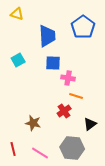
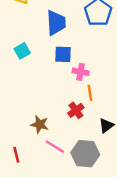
orange line: (76, 96) -> (90, 93), turned 64
pink line: (40, 153) -> (55, 147), moved

